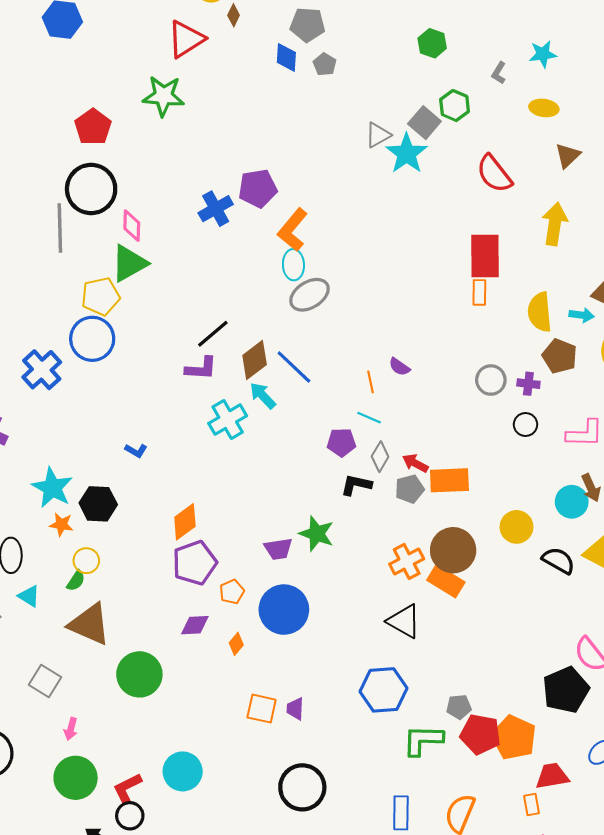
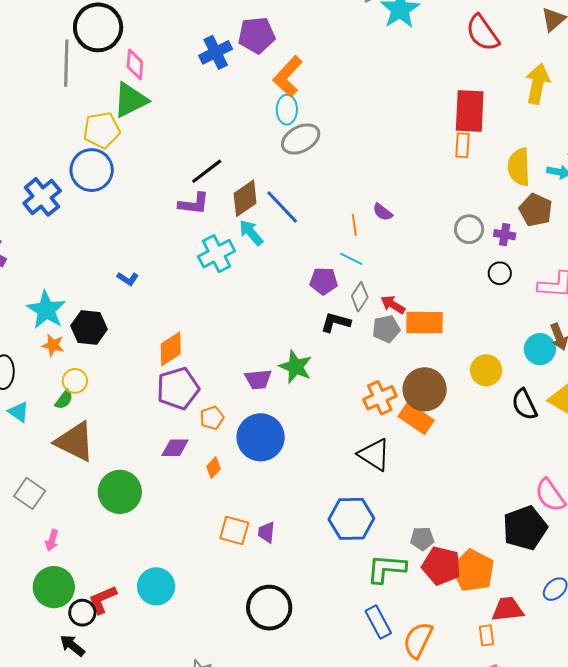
black semicircle: (559, 561) -> (524, 404), turned -148
blue rectangle: (401, 813) -> (378, 622), moved, turned -32
black circle: (130, 816) -> (82, 613), moved

